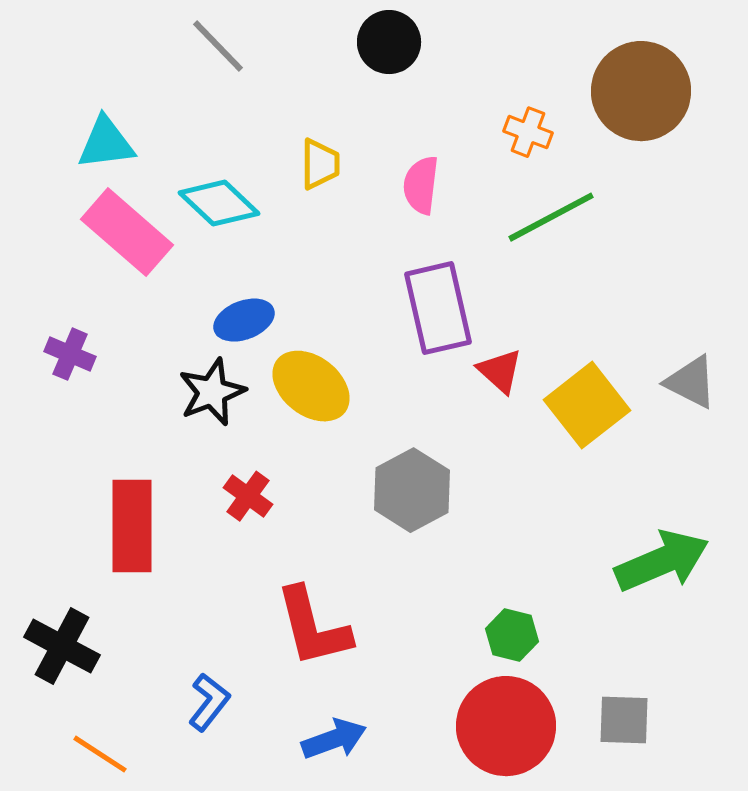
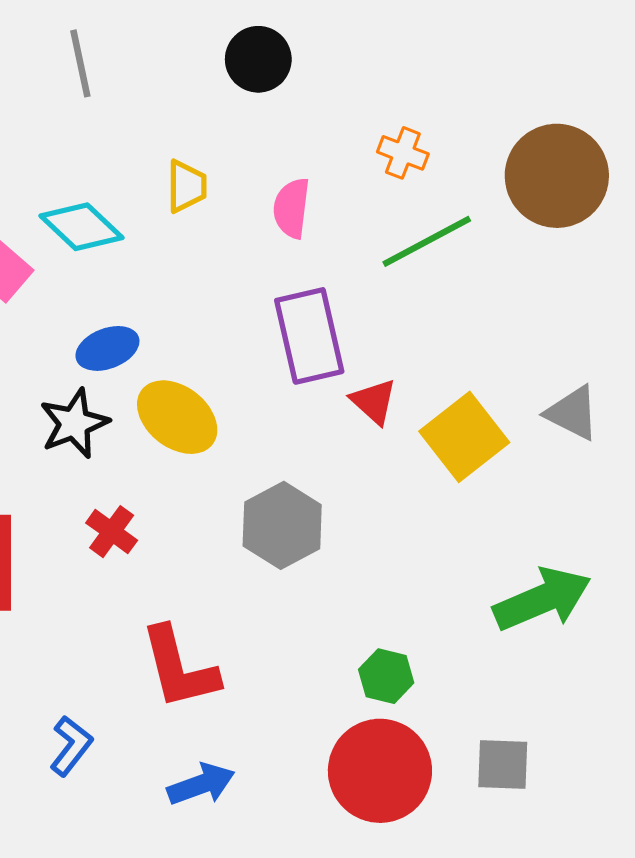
gray line: (218, 46) -> (80, 63), turned 32
brown circle: (641, 91) -> (557, 176), moved

